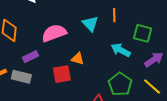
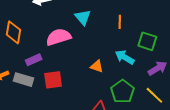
cyan triangle: (90, 24) -> (83, 17), moved
orange triangle: (78, 59) -> (97, 66), moved
red square: (62, 74) -> (53, 80), moved

